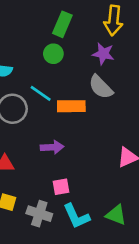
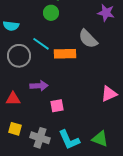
purple star: (103, 54) -> (106, 13), moved
purple arrow: (52, 147) -> (39, 86), moved
pink square: (61, 187) -> (57, 106), moved

